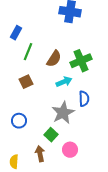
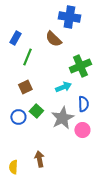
brown semicircle: (54, 59) -> (53, 39), moved, turned 102
blue circle: (19, 121) -> (18, 117), moved
green square: (51, 135) -> (36, 111), moved
pink circle: (70, 150) -> (82, 130), moved

